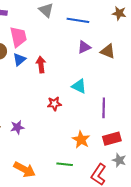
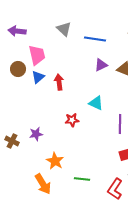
purple star: (17, 127) -> (36, 134), moved
orange star: (81, 140) -> (55, 161), moved
orange arrow: (24, 169) -> (43, 184), turned 30

